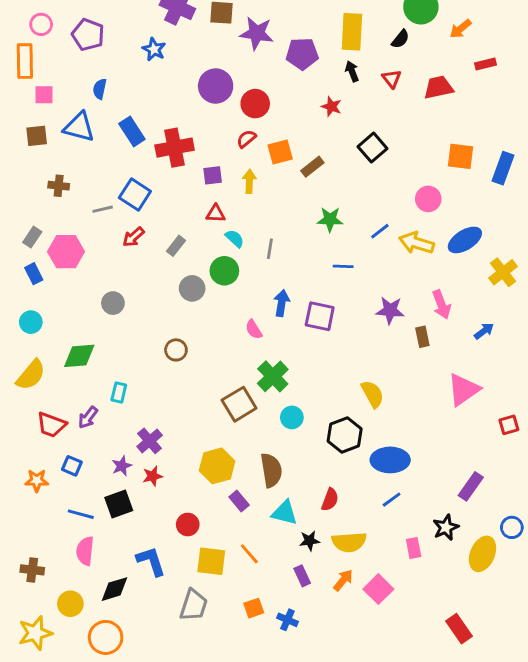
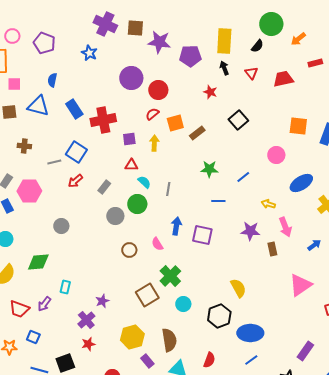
yellow arrow: (417, 243) -> (268, 204), moved, size x0.6
brown circle: (176, 350) -> (129, 250), moved
purple star: (122, 466) -> (102, 301), moved

